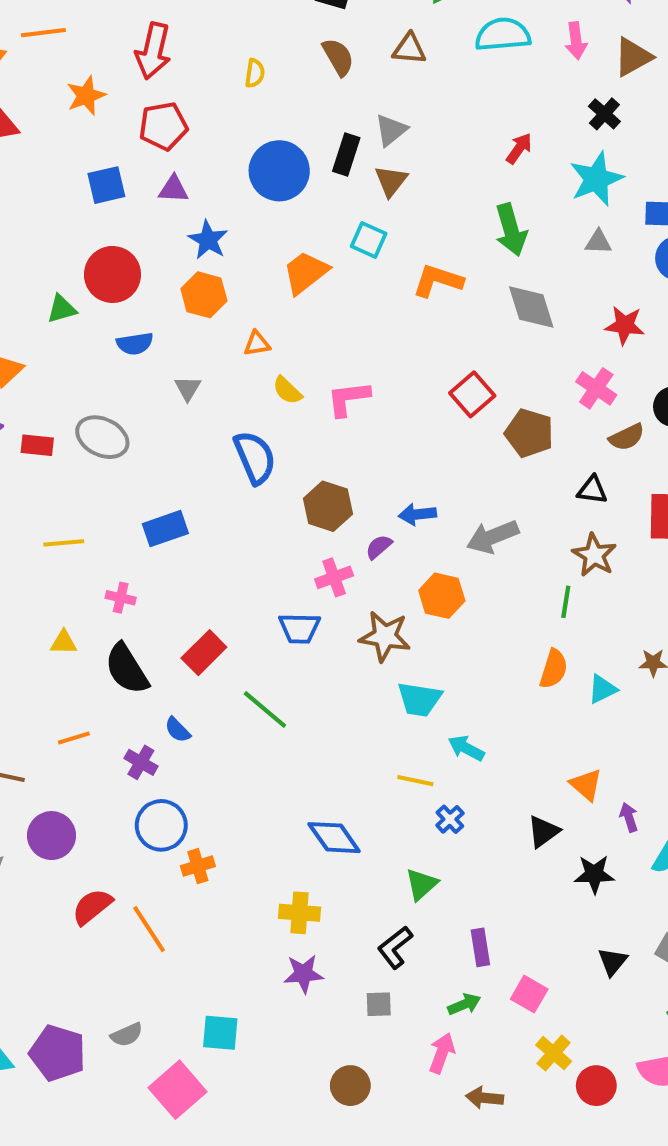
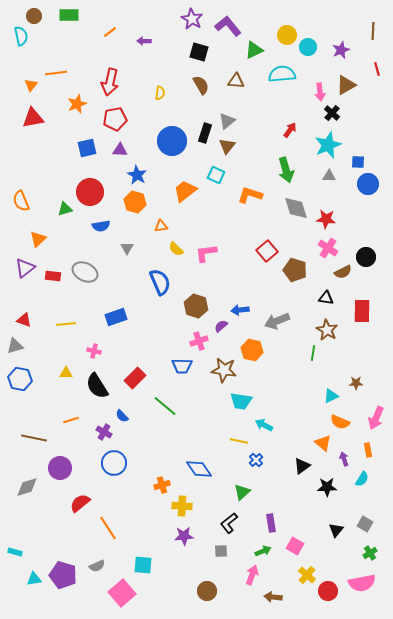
pink arrow: (576, 41) -> (320, 92), moved
red star: (625, 325) -> (326, 219), moved
orange semicircle: (554, 669) -> (340, 422), moved, turned 96
orange cross: (198, 866) -> (162, 485), moved
orange line: (149, 929) -> (108, 528), moved

